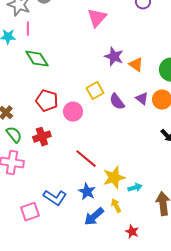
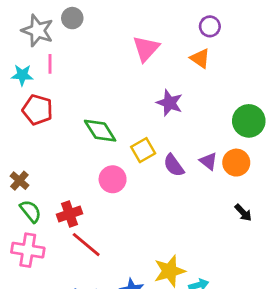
green diamond: (37, 59) -> (100, 131), moved
orange triangle: (136, 65) -> (200, 58), moved
red pentagon: (47, 101) -> (38, 110), moved
red line: (86, 159) -> (86, 245), moved

